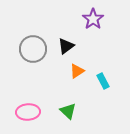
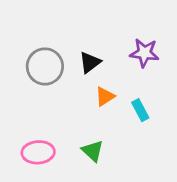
purple star: (93, 19) -> (144, 53), moved, turned -30

